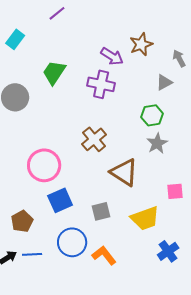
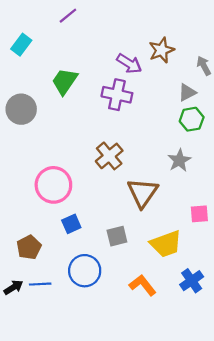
green hexagon: (152, 115) -> (192, 119), moved
brown triangle: (124, 172) -> (143, 193), turned 32
blue square: (60, 200) -> (71, 224), size x0.7
orange L-shape: (104, 255) -> (143, 285), moved

